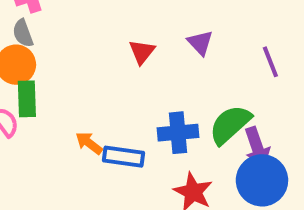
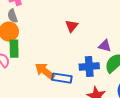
purple triangle: (200, 43) -> (105, 46), moved, turned -32
orange arrow: (89, 143) -> (45, 71), size x1.5

